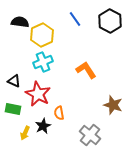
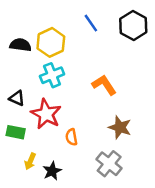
black semicircle: (20, 22) -> (20, 45), moved
brown star: (113, 105) -> (120, 127), moved
black star: (43, 126) -> (52, 171), moved

